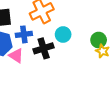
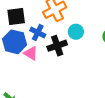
blue cross: (24, 34) -> (38, 32), turned 35

